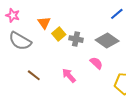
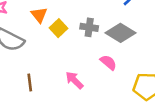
gray cross: (76, 39) -> (89, 27), moved
brown line: (34, 75) -> (30, 82), turned 48

